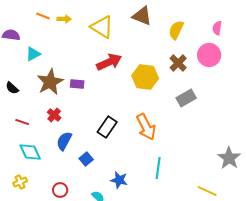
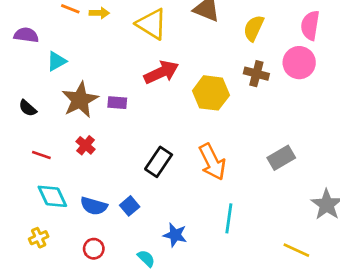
pink semicircle: (217, 28) -> (310, 25), size x1.5
brown cross: (178, 63) -> (256, 74), turned -30
gray rectangle: (186, 98) -> (281, 158), moved
blue semicircle: (64, 141) -> (94, 206), moved, turned -102

